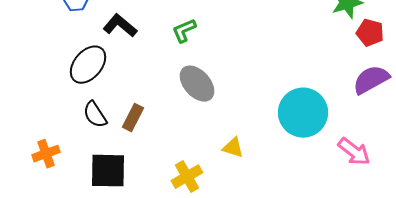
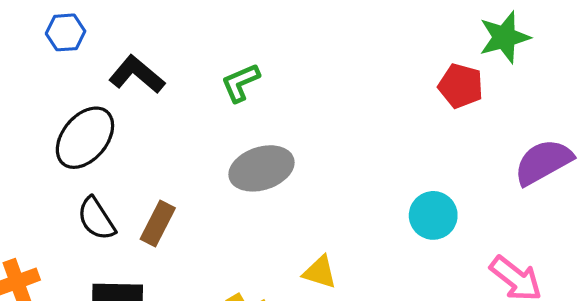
red pentagon: (370, 33) -> (461, 86), moved
gray ellipse: (197, 84) -> (262, 168), turned -66
cyan circle: (303, 113) -> (433, 215), size x0.6

